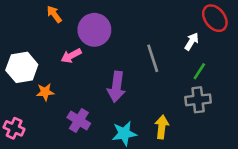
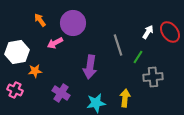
orange arrow: (54, 14) -> (40, 20), moved
red ellipse: (215, 18) -> (170, 32), moved
green line: (199, 71) -> (138, 57), moved
pink cross: (14, 128) -> (15, 90), moved

